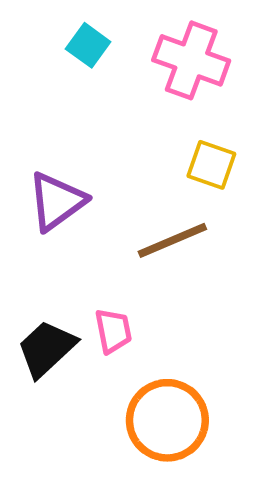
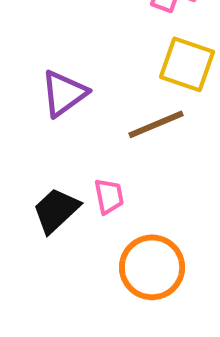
yellow square: (211, 165) -> (187, 64), size x1.4

